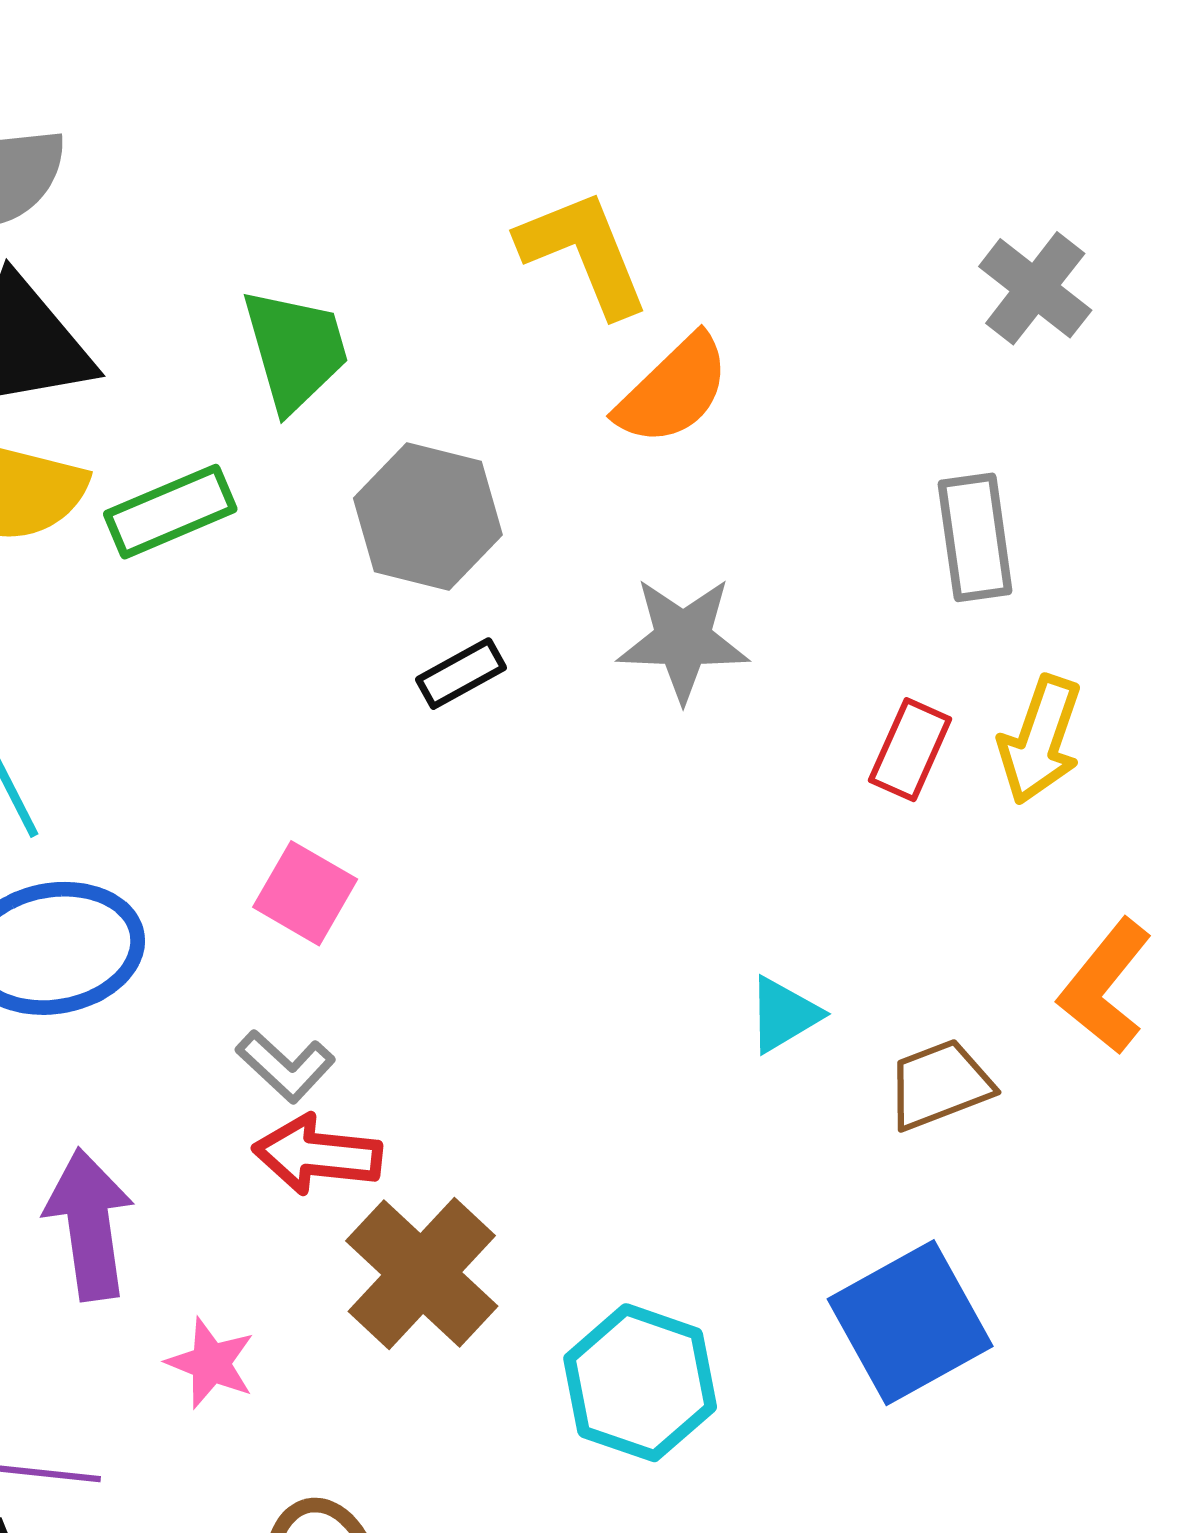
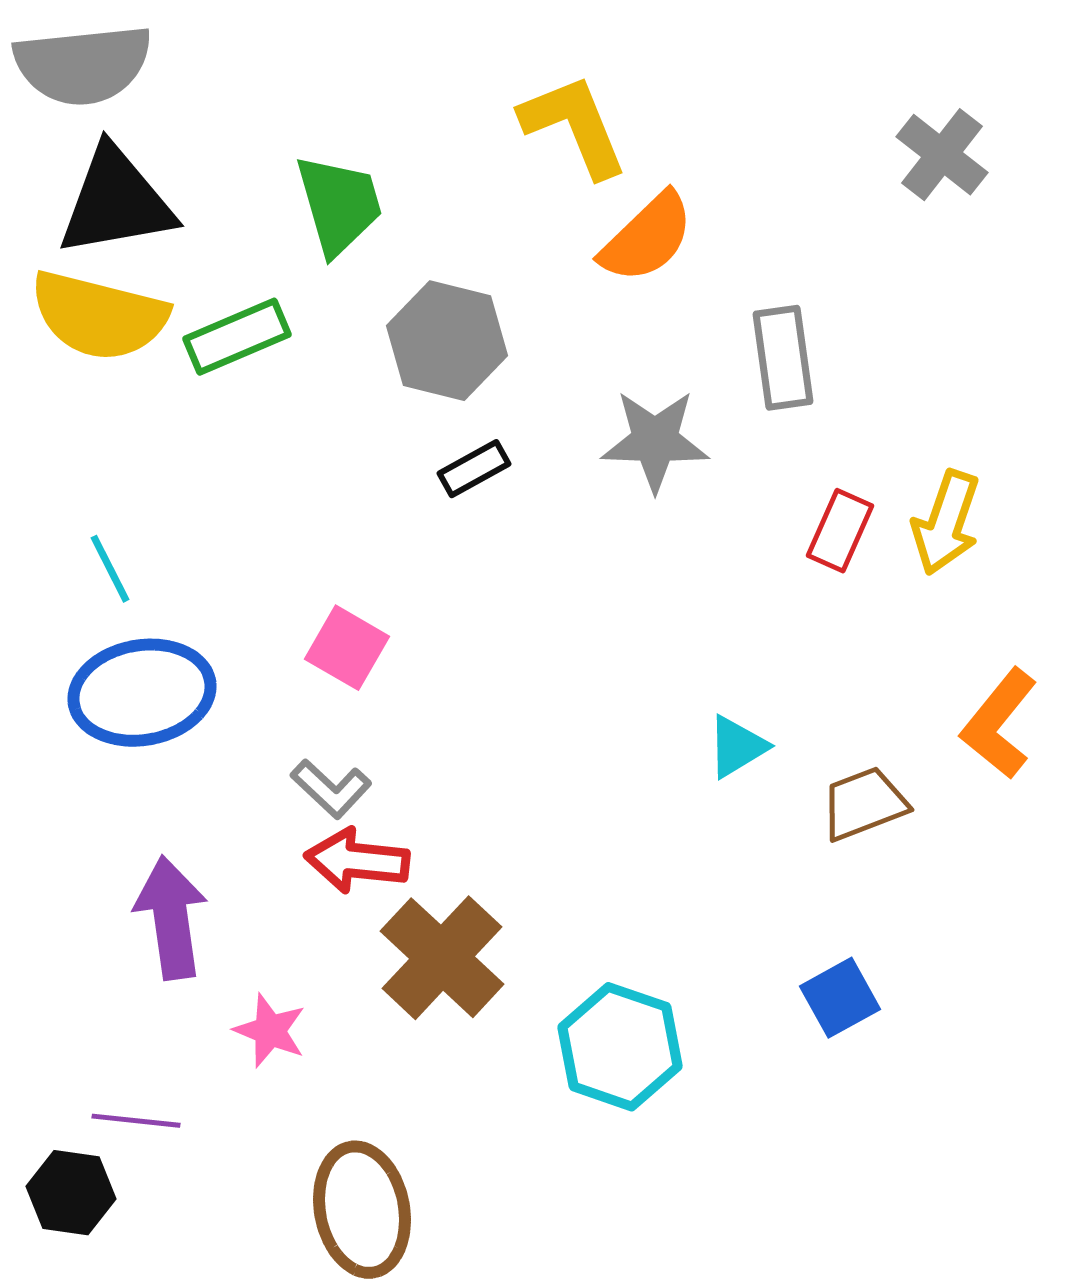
gray rectangle: (975, 537) -> (783, 358), moved
blue square: (910, 1323) -> (840, 998), size x0.6

